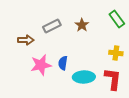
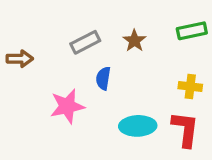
green rectangle: (117, 19) -> (192, 31), turned -66
brown arrow: (26, 40) -> (20, 59), moved
blue semicircle: (63, 63) -> (103, 78), moved

